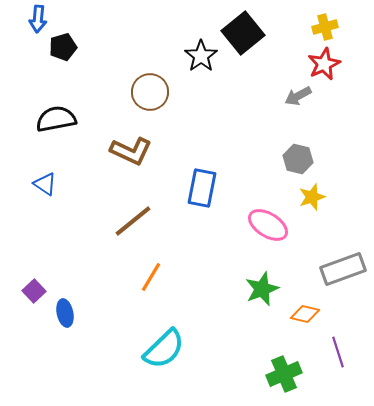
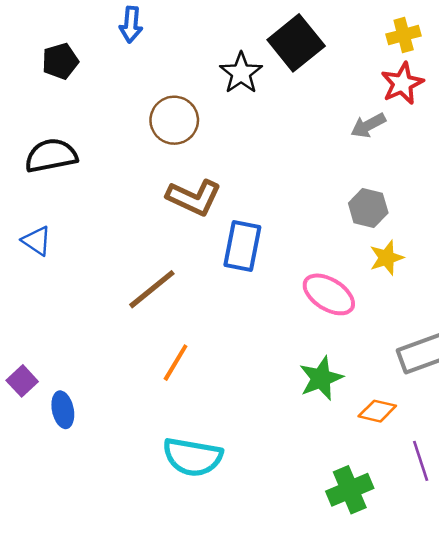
blue arrow: (38, 19) -> (131, 25), moved
brown L-shape: (131, 151) -> (194, 197), moved
cyan semicircle: (164, 349) -> (193, 457), turned 54

